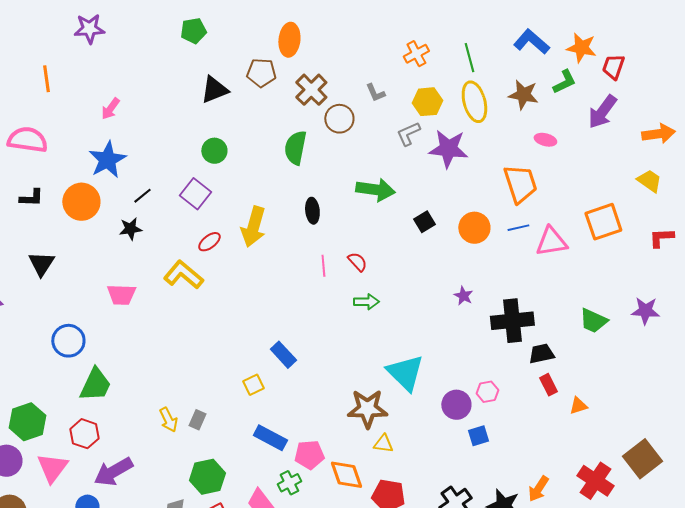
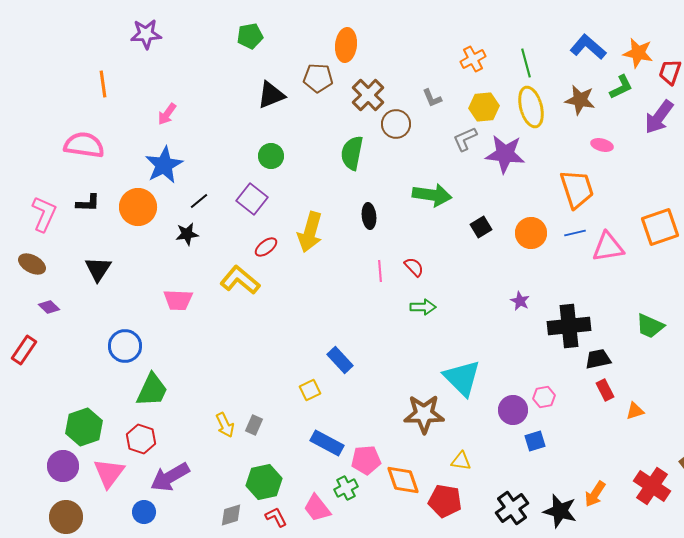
yellow triangle: (383, 444) -> (461, 461), moved

